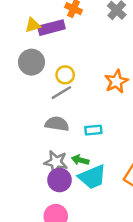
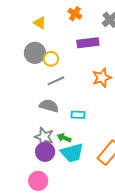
yellow triangle: (33, 25) -> (40, 23), turned 40
purple rectangle: (51, 28) -> (88, 43), moved
yellow circle: (65, 75) -> (51, 59), moved

